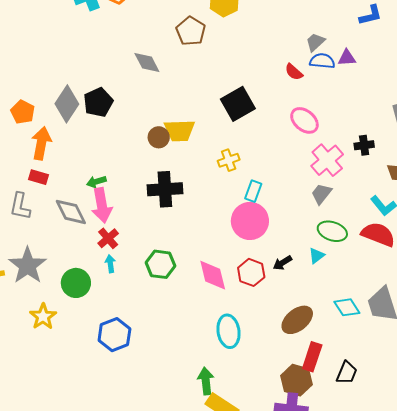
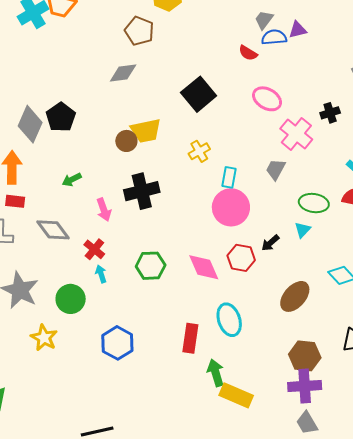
gray diamond: (147, 63) -> (123, 73), moved, turned -60
green arrow: (96, 182) -> (72, 180), moved
gray trapezoid: (321, 194) -> (276, 169), moved
pink arrow: (102, 205) -> (104, 210), moved, size x0.7
red rectangle: (312, 357) -> (190, 338), moved

